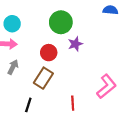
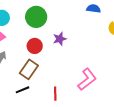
green circle: (61, 22) -> (36, 17), moved
black line: (28, 105) -> (22, 90), moved, turned 48

